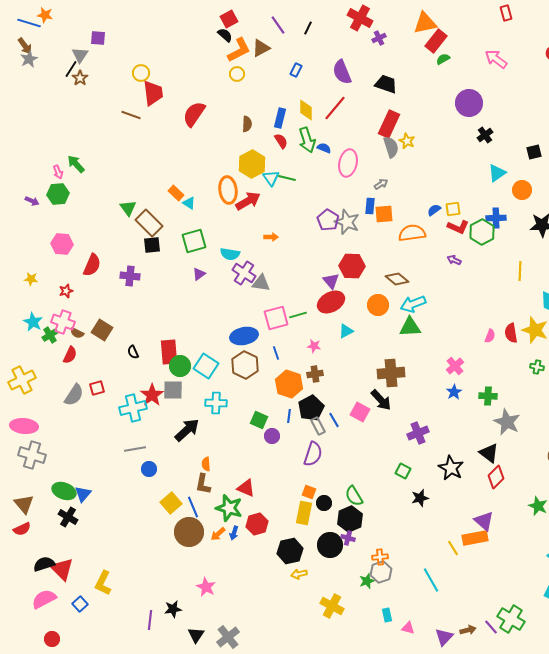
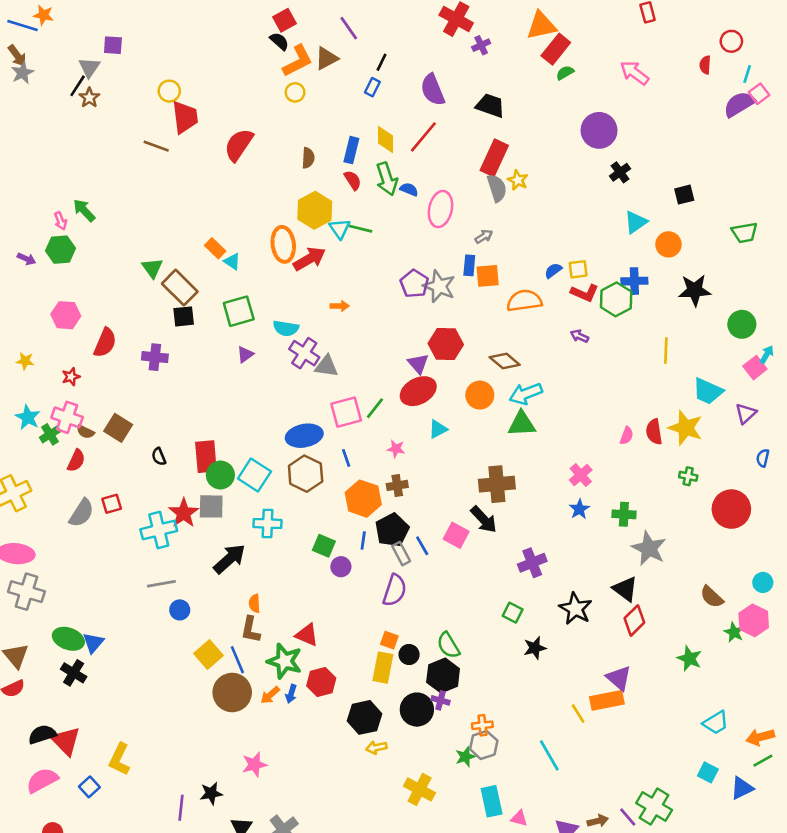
black line: (308, 28) -> (382, 62), moved
green line: (298, 315) -> (375, 408), turned -36
pink star: (206, 587) -> (254, 765), turned 30
cyan rectangle: (387, 615) -> (492, 801), size x1.6

